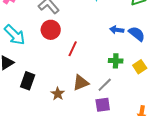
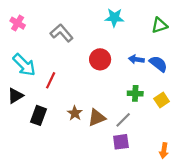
red circle: (51, 30) -> (100, 59), moved
red line: (73, 49) -> (51, 80), moved
brown star: (58, 94) -> (75, 113), moved

